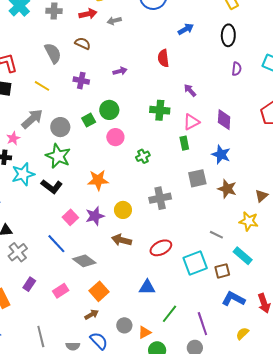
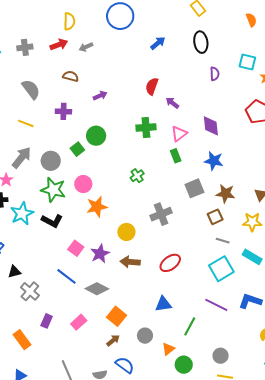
brown semicircle: (83, 43) -> (71, 76), moved
red semicircle: (163, 58) -> (152, 86), moved, turned 36
pink circle: (115, 137) -> (83, 184), moved
purple star: (95, 216) -> (100, 254), moved
cyan square: (195, 263) -> (221, 269), moved
brown square: (222, 271) -> (215, 217), moved
purple line: (202, 324) -> (216, 305), moved, turned -35
gray circle: (124, 325) -> (145, 336), moved

